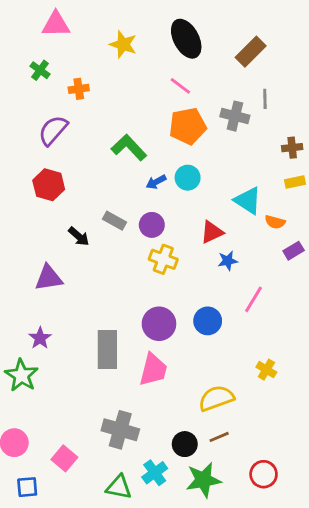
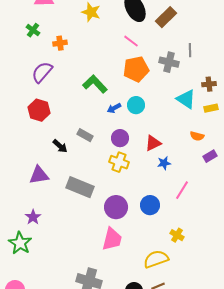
brown rectangle: (251, 52) -> (166, 17), moved
cyan triangle: (248, 201) -> (186, 99), moved
purple circle: (152, 225) -> (120, 138), moved
gray rectangle: (107, 350) -> (80, 187), moved, turned -68
yellow cross: (266, 370) -> (177, 235), moved

